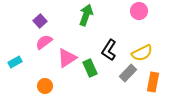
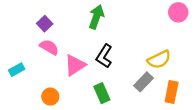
pink circle: (139, 11) -> (178, 12), moved
pink semicircle: (44, 42) -> (49, 47), turned 66
black L-shape: (109, 50) -> (104, 56), moved
green rectangle: (90, 68) -> (102, 93), moved

